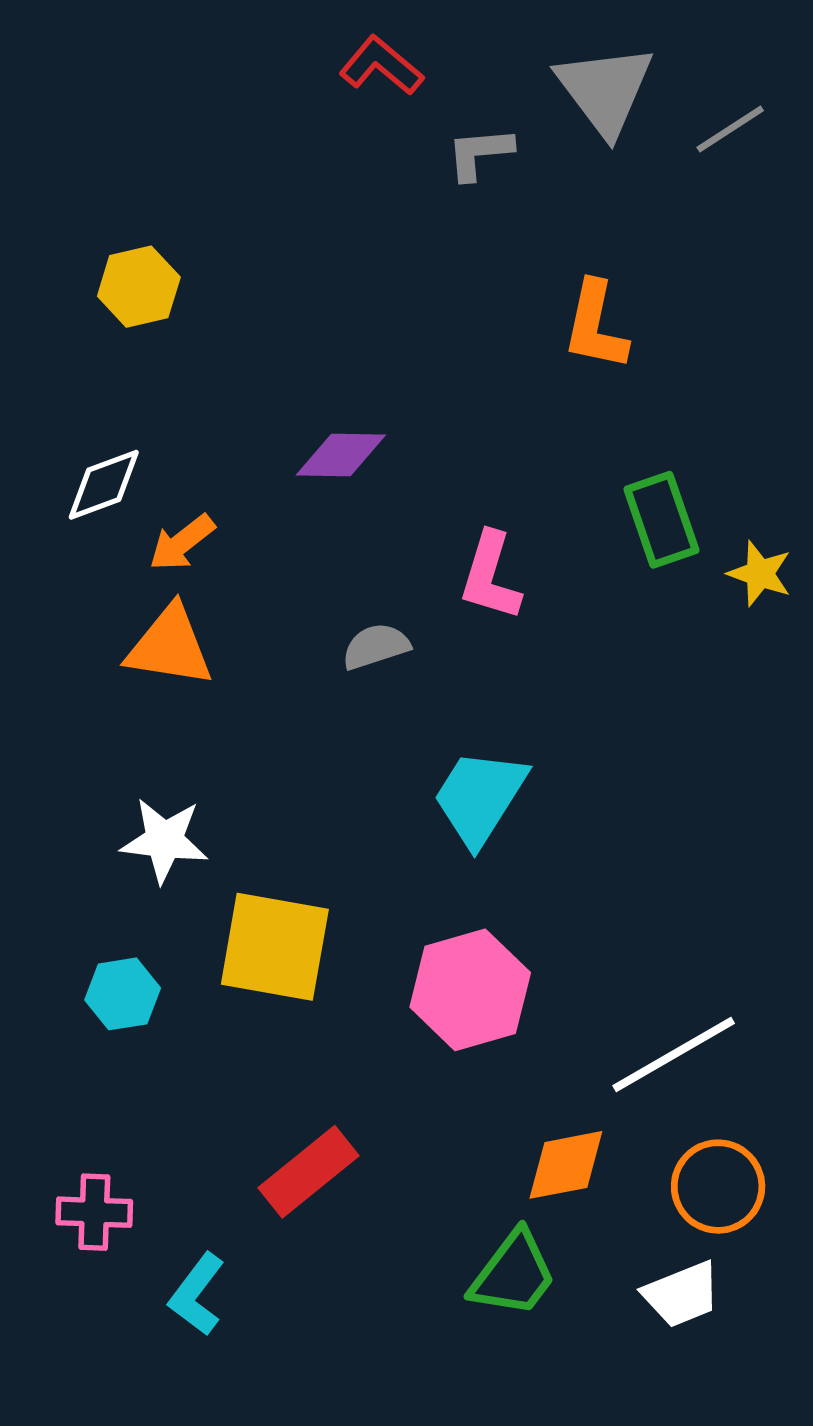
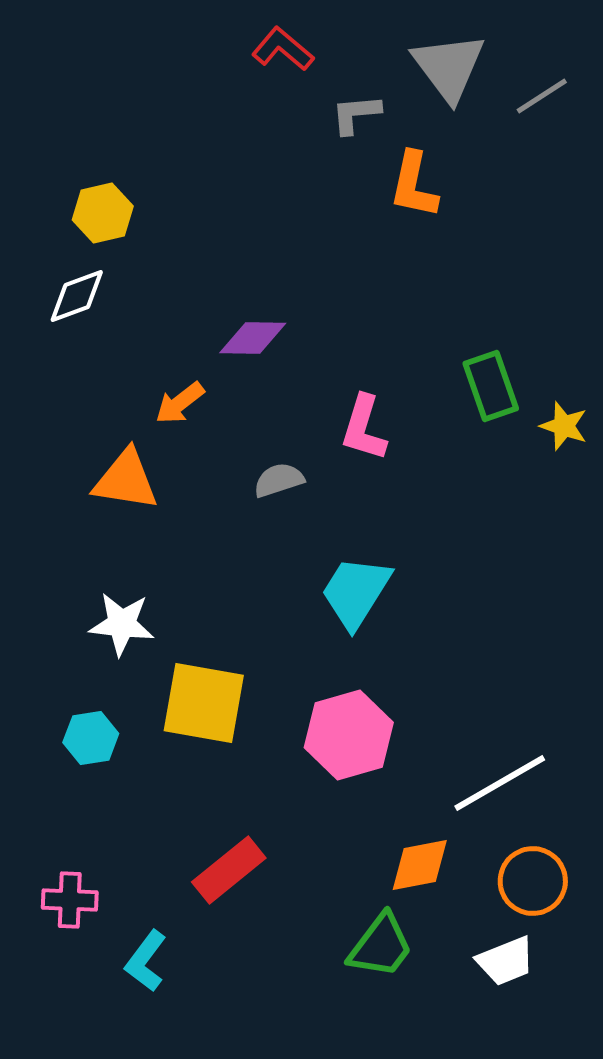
orange L-shape: (595, 326) -> (414, 185), moved
white diamond: (104, 485) -> (77, 296), moved
orange arrow: (182, 543) -> (180, 403), moved

